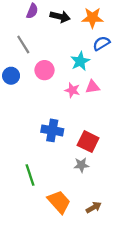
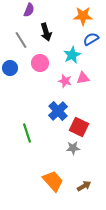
black arrow: (60, 17) -> (46, 32), moved, turned 60
blue cross: (52, 130) -> (58, 111), moved, turned 36
green line: (30, 175) -> (27, 133), moved

